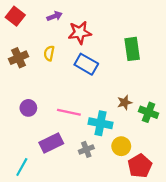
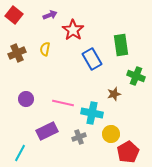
red star: (80, 33) -> (73, 30), turned -30
blue rectangle: (86, 64) -> (92, 59), moved, turned 30
green cross: (149, 112) -> (136, 76), moved

